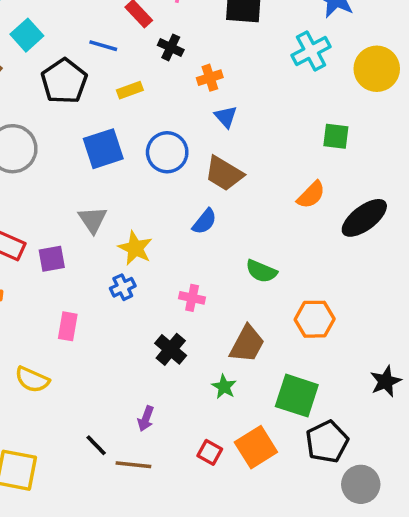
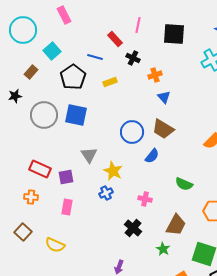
blue square: (103, 149) -> (76, 115), moved, turned 30
blue circle: (167, 152) -> (132, 132), moved
pink rectangle: (68, 326) -> (67, 207), moved

